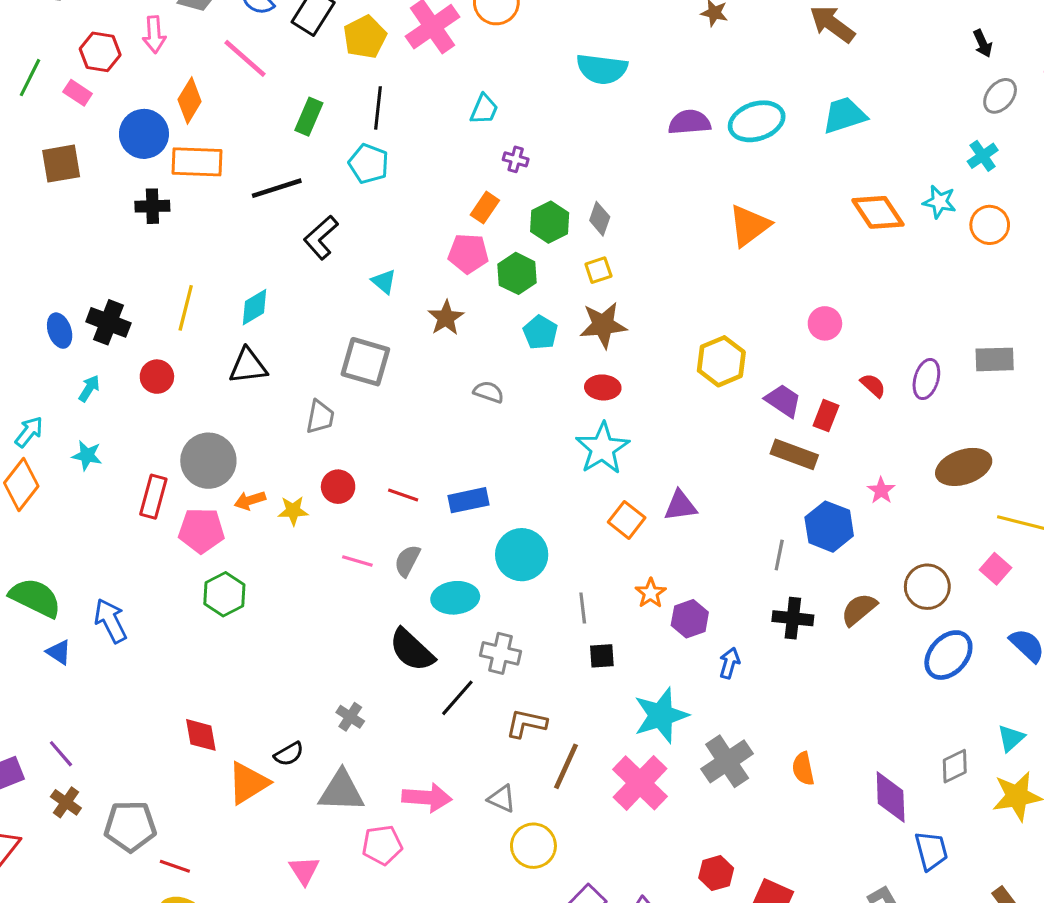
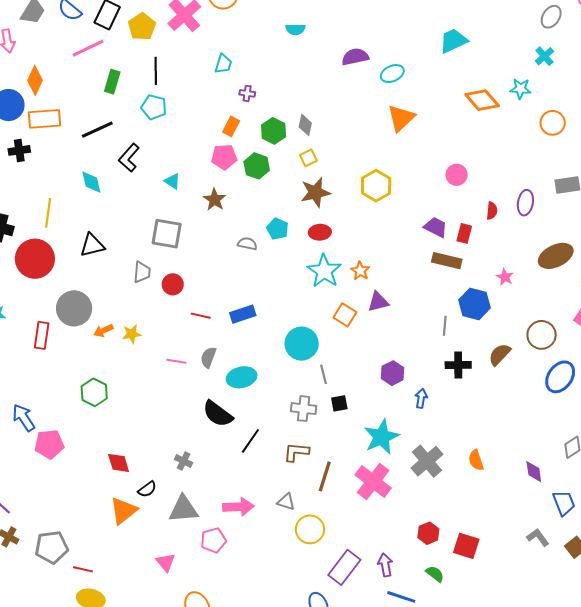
pink line: (245, 58) -> (88, 48), moved, turned -60
cyan semicircle: (602, 69) -> (295, 29), size x0.6
cyan ellipse: (757, 121) -> (392, 74), moved, size x0.7
orange circle: (990, 225) -> (553, 123), moved
cyan diamond: (254, 307) -> (91, 182), moved, turned -65
cyan pentagon: (540, 332) -> (278, 229), moved
yellow hexagon: (721, 361) -> (376, 186), moved
red circle: (157, 377) -> (35, 259), size x1.8
red semicircle: (873, 385) -> (492, 211), turned 60
red circle: (338, 487) -> (173, 284), moved
pink pentagon: (201, 531) -> (49, 444), moved
cyan circle: (522, 555) -> (302, 344), moved
orange star: (651, 593) -> (360, 271), moved
gray cross: (501, 653) -> (304, 409), moved
red diamond: (201, 735) -> (119, 463), moved
purple diamond: (891, 797) -> (534, 472), size x0.7

